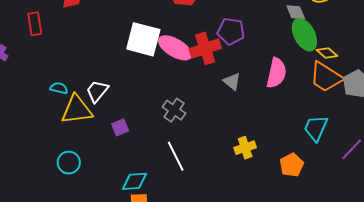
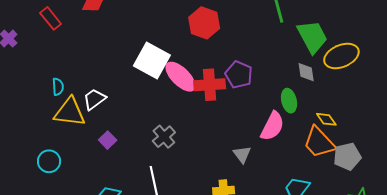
red rectangle: (35, 24) -> (51, 18), turned -45
green ellipse: (304, 35) -> (289, 101), moved, size x0.7
gray triangle: (232, 81) -> (242, 154), moved
cyan semicircle: (59, 88) -> (58, 87), turned 60
purple square: (120, 127) -> (108, 140), turned -36

